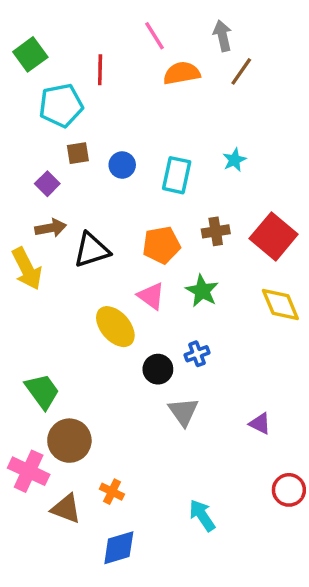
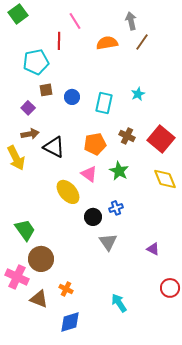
pink line: (154, 36) -> (75, 21), moved
green square: (30, 54) -> (18, 14), moved
brown cross: (216, 231) -> (127, 136), turned 35
black triangle: (92, 250) -> (54, 147), turned 45

